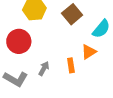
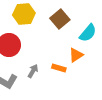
orange rectangle: (71, 65) -> (59, 68), turned -64

